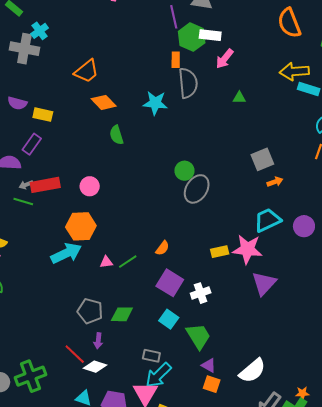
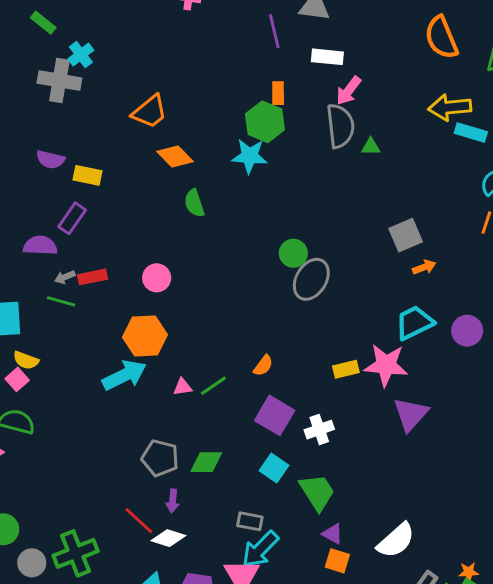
green hexagon: (192, 37) -> (265, 122), moved
gray semicircle: (188, 83) -> (340, 126), moved
red rectangle: (45, 185) -> (93, 277), size x0.7

